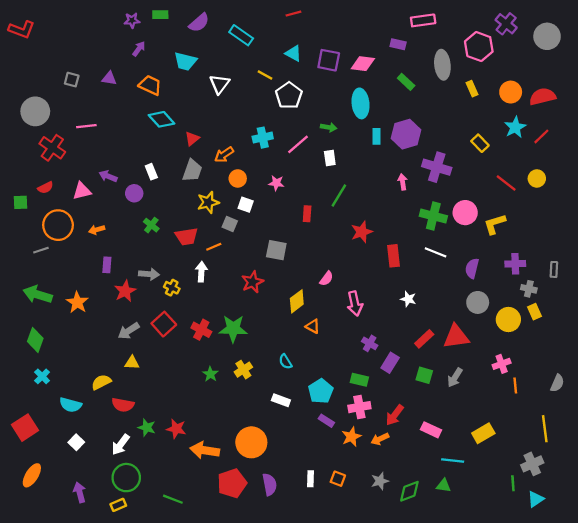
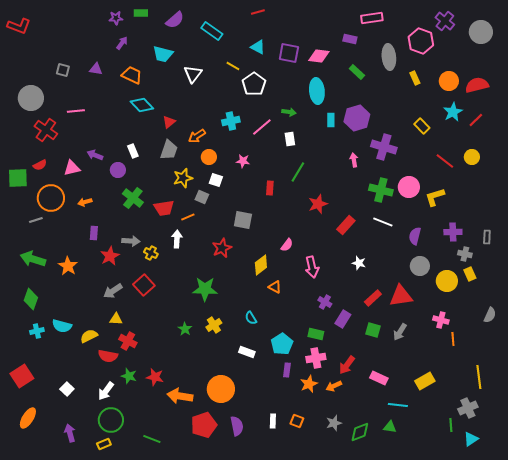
green square: (20, 202) -> (18, 178), size x1.5
green cross: (151, 225) -> (133, 198), size x1.5
red rectangle: (394, 256) -> (346, 225), turned 48
red cross: (201, 330) -> (128, 341), moved
pink cross: (502, 364) -> (441, 320), turned 35
cyan cross: (42, 376) -> (37, 331), turned 32
gray semicircle: (557, 383) -> (490, 315), moved
cyan semicircle: (71, 405) -> (62, 326), moved
purple rectangle: (326, 421) -> (287, 370), turned 64

